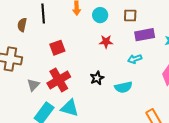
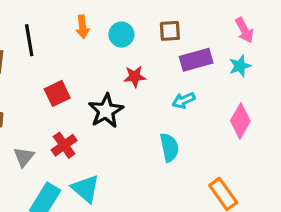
black star: (97, 78) -> (106, 111), moved, size x1.5
red cross: (59, 80) -> (64, 145), size x0.7
cyan semicircle: (123, 87) -> (169, 147), turned -84
cyan triangle: (70, 108) -> (86, 189), turned 30

